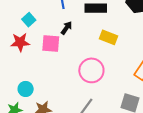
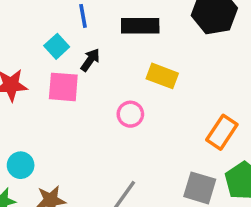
cyan square: (29, 20) -> (57, 46), moved
pink circle: (91, 70) -> (130, 114), moved, size x0.6

